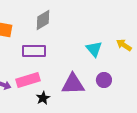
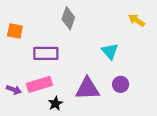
gray diamond: (43, 20) -> (68, 18), moved, turned -40
yellow arrow: (124, 45) -> (137, 20), moved

